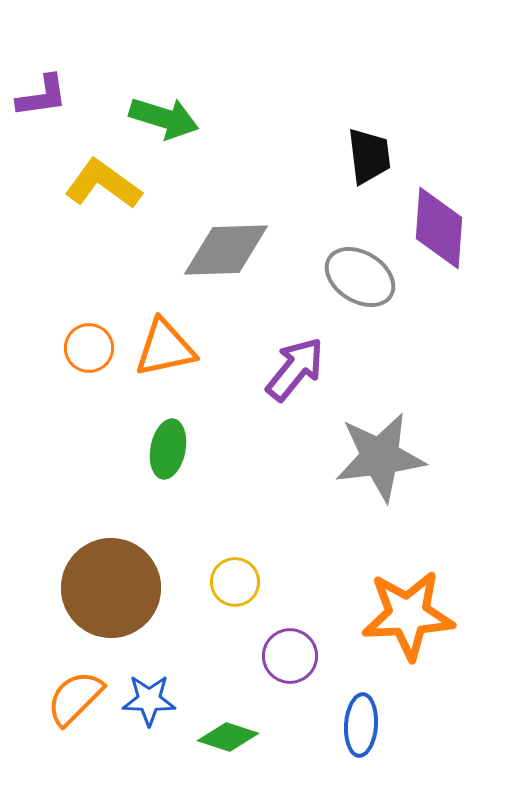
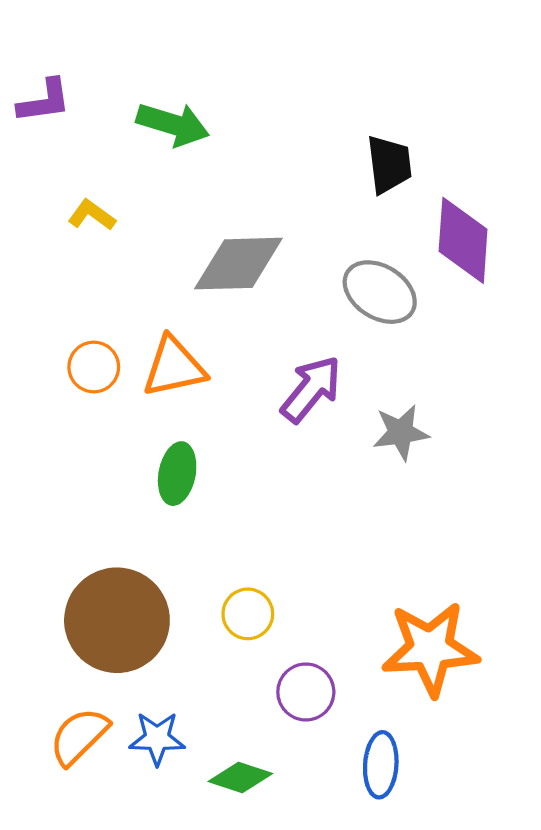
yellow L-shape: (103, 184) -> (92, 215), moved, size x0.6
gray star: (380, 457) -> (401, 432), moved, size x0.6

